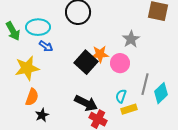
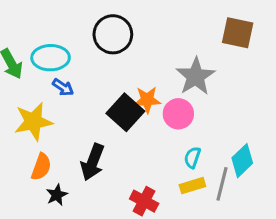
gray star: (131, 39) -> (196, 76), size x1.4
gray line: (145, 84) -> (222, 184), moved
cyan semicircle: (121, 96) -> (192, 157), moved
black arrow: (86, 103) -> (93, 162), moved, turned 85

